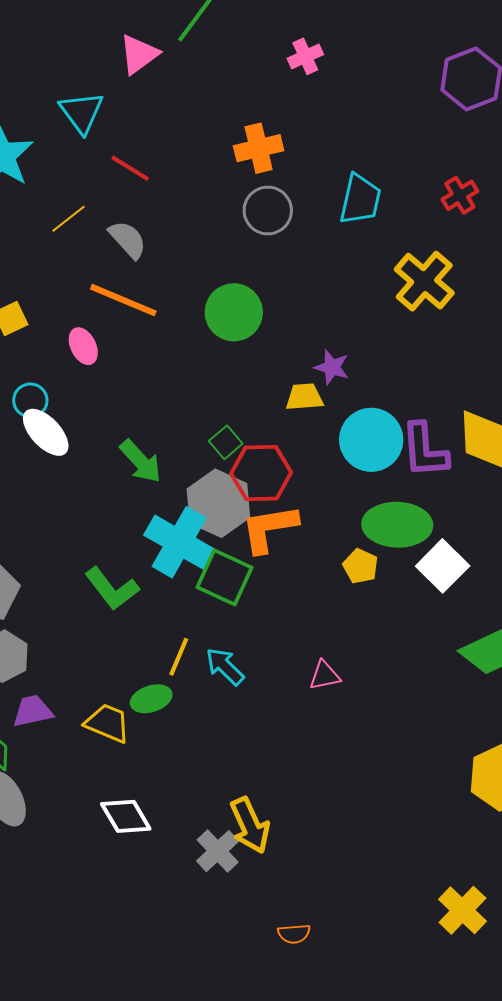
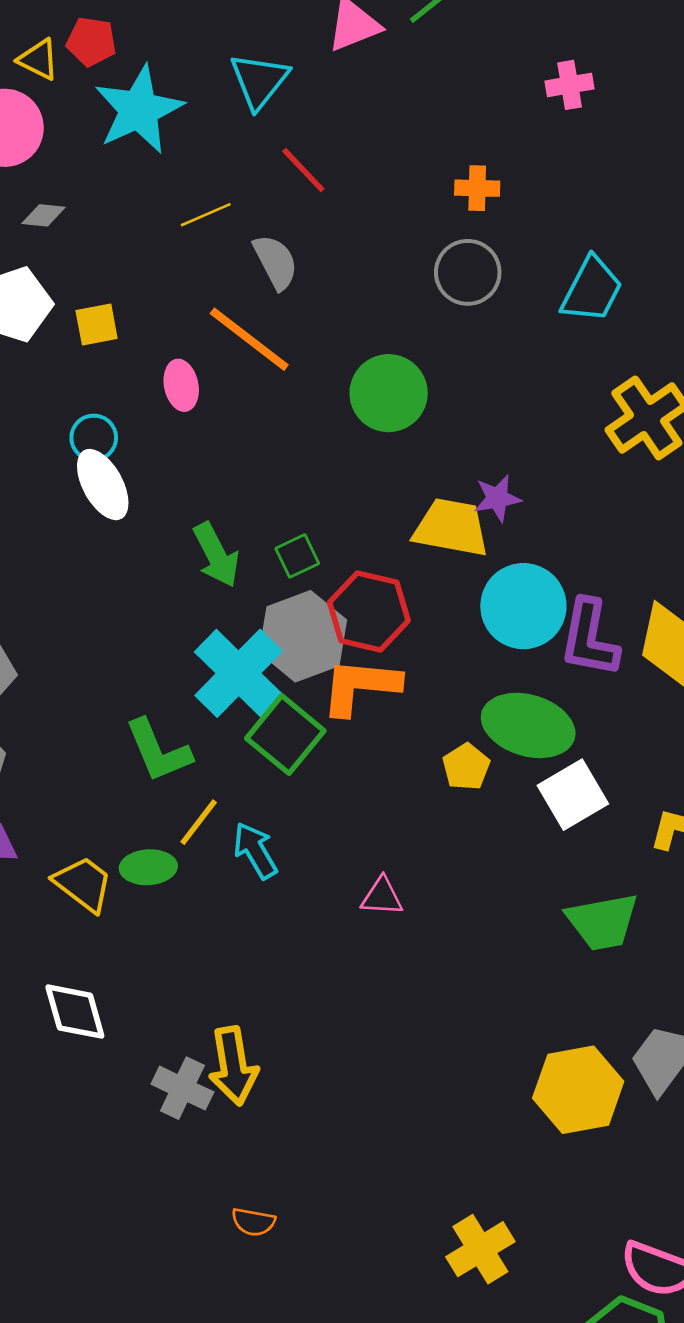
orange cross: (259, 148) -> (477, 188), size x0.7
purple star: (332, 367) -> (497, 498), turned 30
yellow trapezoid: (304, 397) -> (451, 528), size x1.5
green square: (226, 442) -> (297, 556), moved
green L-shape: (112, 589) -> (158, 751), moved
gray cross: (218, 851) -> (182, 1088), turned -36

